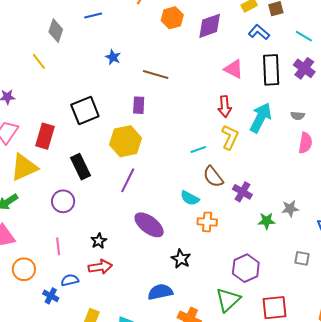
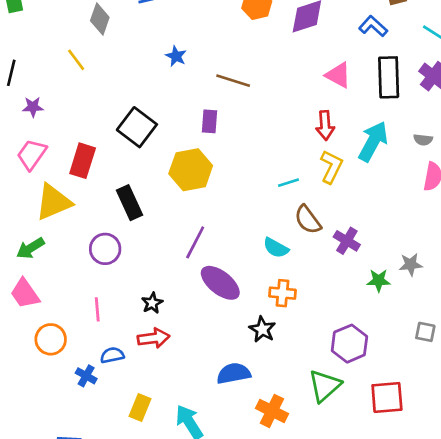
black square: (85, 110) -> (137, 127), turned -32
purple line: (128, 180) -> (195, 242), moved
orange cross: (207, 222) -> (282, 293), moved

